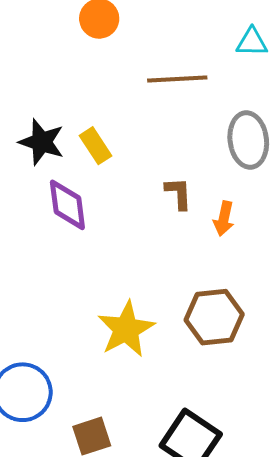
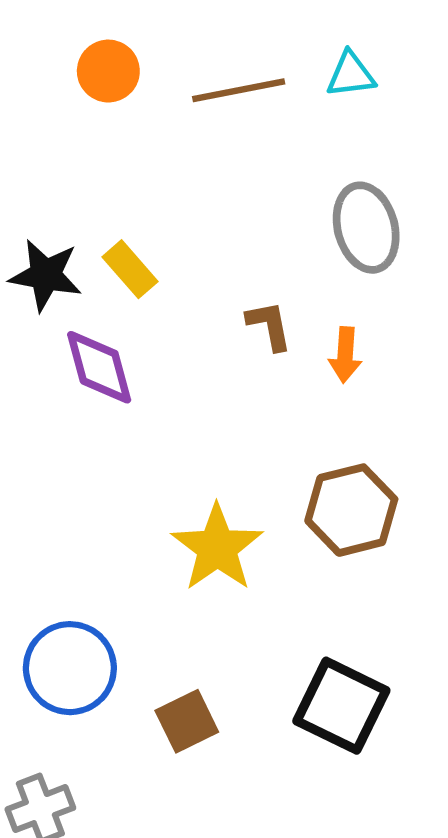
brown line: (177, 79) -> (239, 90), moved

